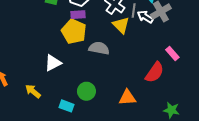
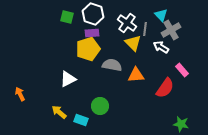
white arrow: (145, 17) -> (161, 47), moved
yellow pentagon: (74, 31) -> (88, 49), turned 30
yellow arrow: (33, 91) -> (59, 112), moved
orange triangle: (127, 98) -> (136, 75), moved

